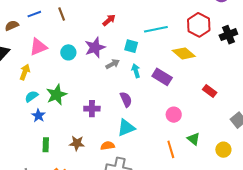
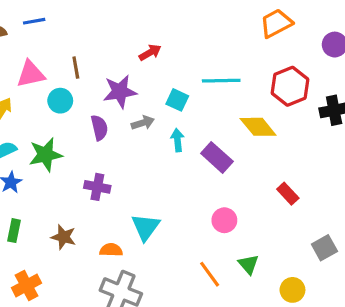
brown line: (62, 14) -> (76, 68), moved
cyan circle: (68, 52) -> (60, 101), moved
purple semicircle: (126, 99) -> (99, 128), moved
cyan triangle: (126, 128) -> (146, 227), turned -42
orange line: (171, 149) -> (210, 274), turned -30

